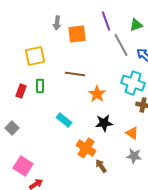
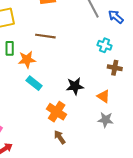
cyan cross: (133, 83) -> (105, 45), size x0.6
orange star: (97, 94) -> (27, 60), moved, turned 30
brown arrow: (101, 166) -> (60, 137), moved

